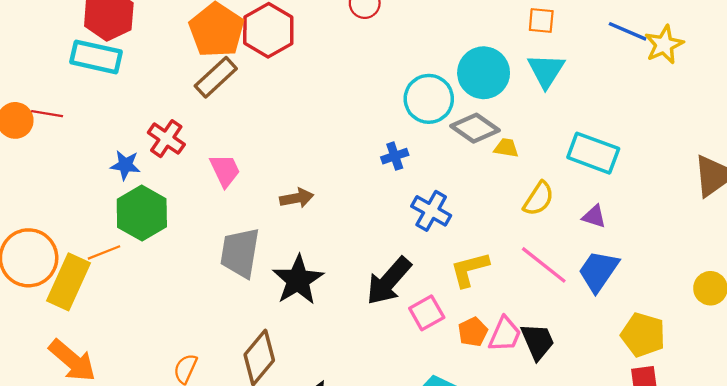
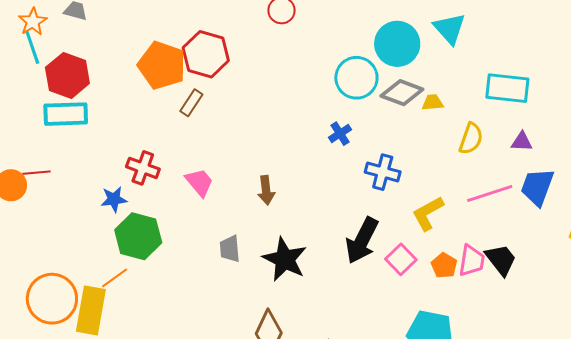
brown rectangle: (216, 77) -> (191, 103), moved, size x0.7
brown arrow: (297, 198) -> (266, 190), turned 108
gray trapezoid: (240, 253) -> (230, 249), size x0.6
pink line: (544, 265) -> (490, 194), turned -42

